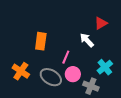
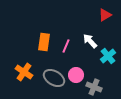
red triangle: (101, 23) -> (105, 15), moved
pink line: (66, 57) -> (66, 46), moved
cyan cross: (105, 67) -> (108, 56), moved

